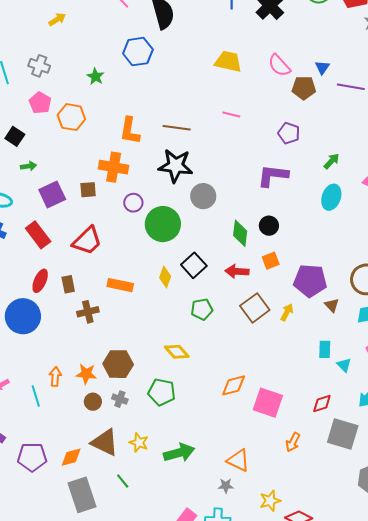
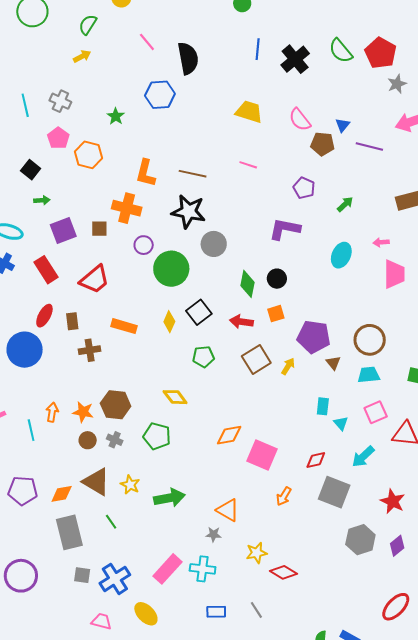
green arrow: (331, 161) -> (345, 204), moved

